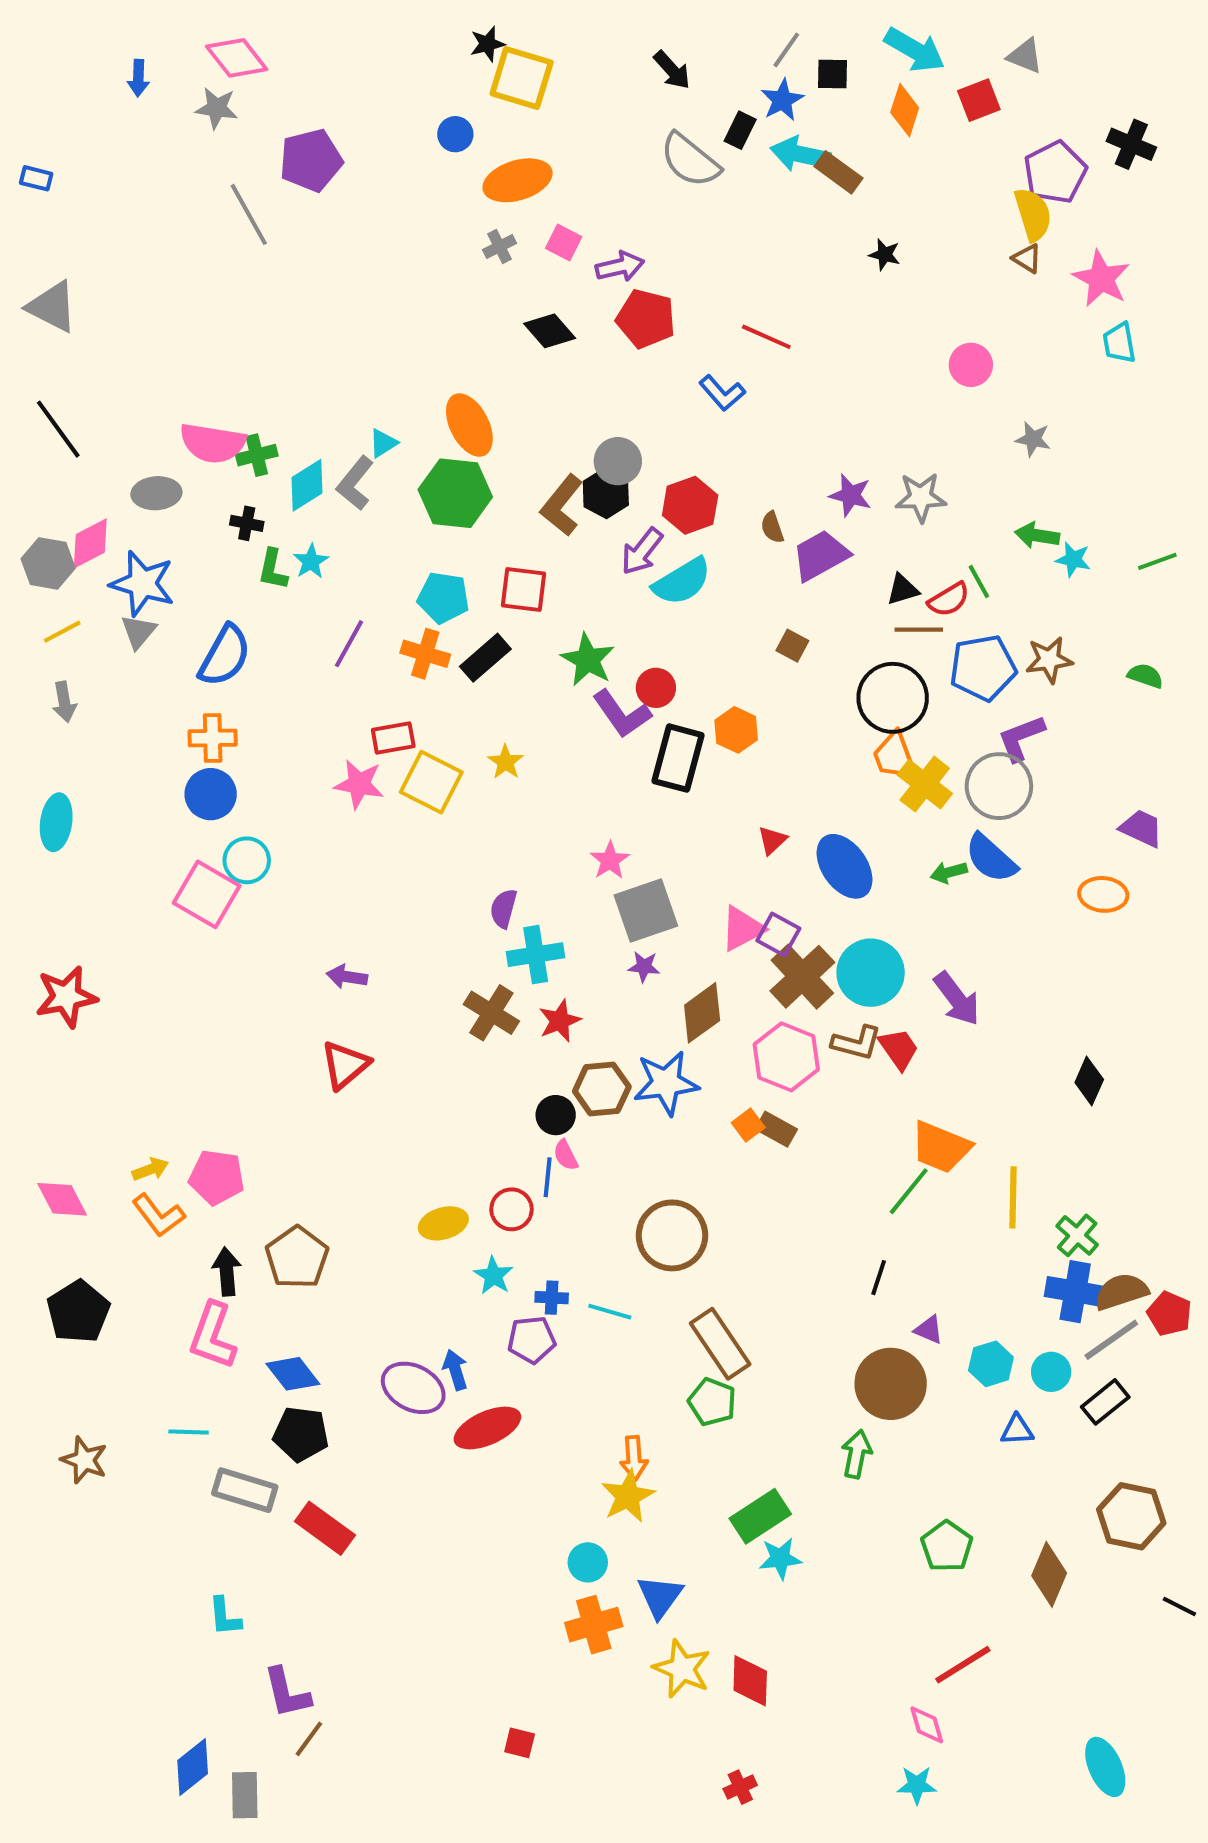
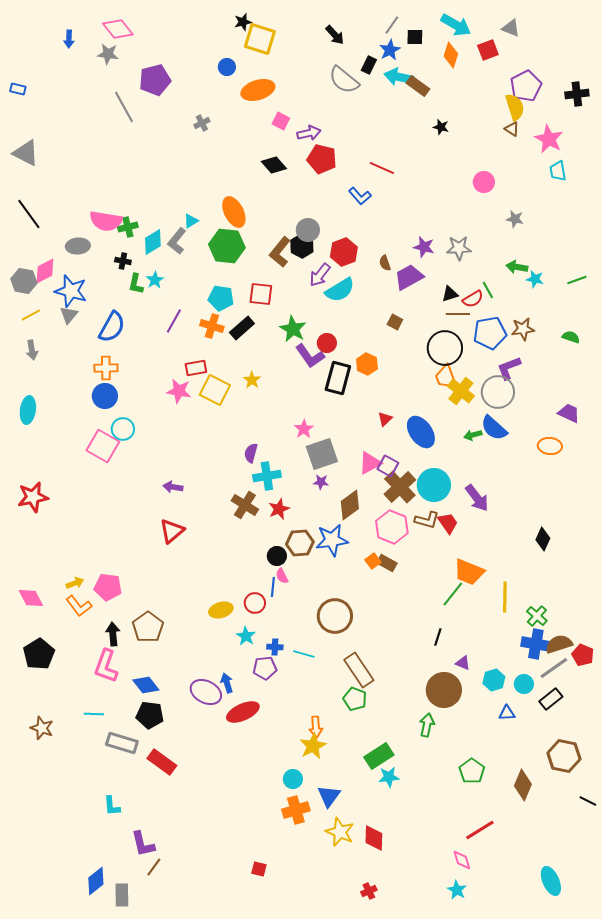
black cross: (1131, 144) -> (577, 94), moved, turned -30
gray cross: (499, 247) -> (202, 123), moved
cyan star: (917, 1785) -> (457, 890), turned 30

